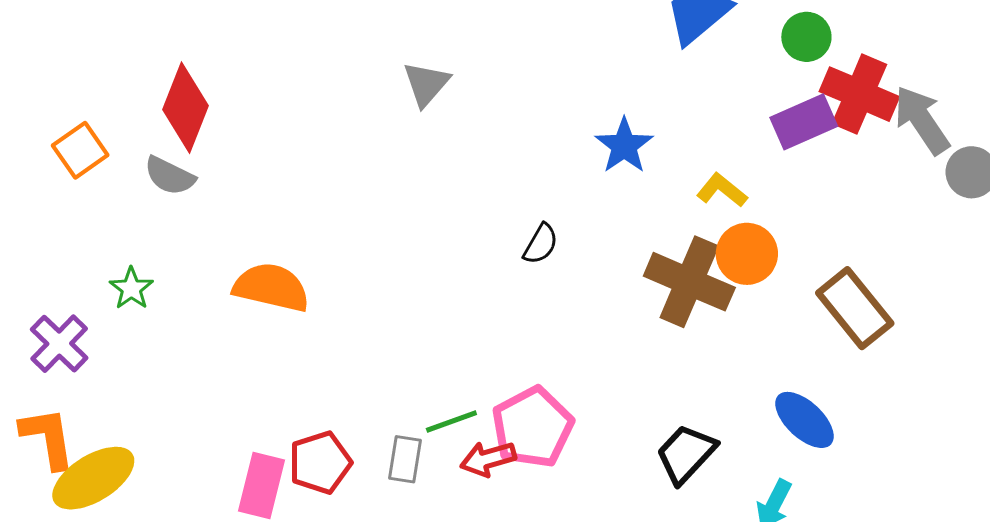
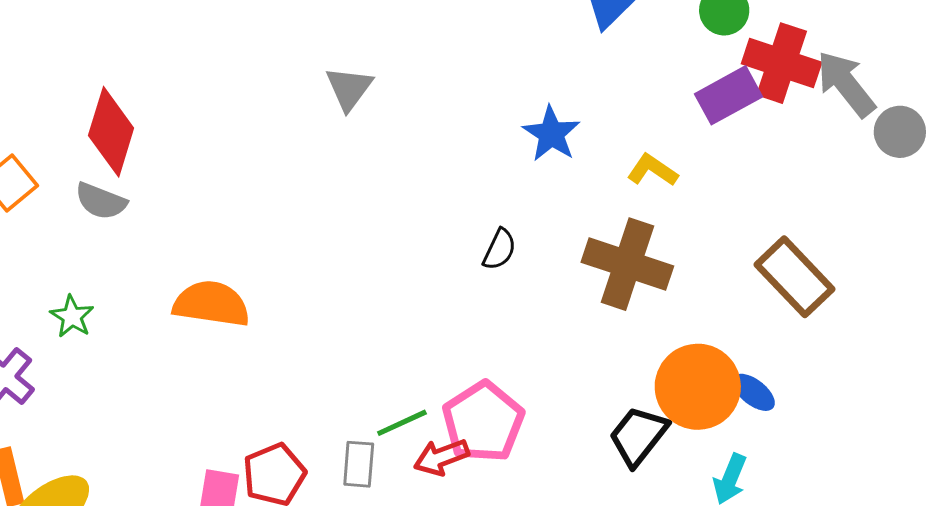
black semicircle: (541, 244) -> (499, 249), moved
orange circle: (747, 254) -> (698, 387), moved, size x1.4
blue ellipse: (804, 420) -> (754, 392), size x0.7

